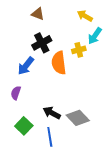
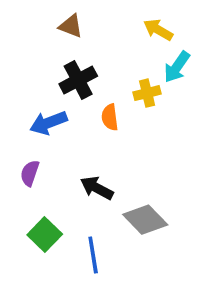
orange semicircle: (59, 63) -> (110, 117), size x0.6
blue arrow: (26, 66) -> (48, 123), turned 30
black arrow: (52, 113) -> (97, 188), moved

